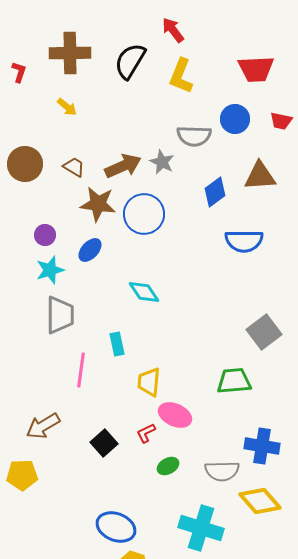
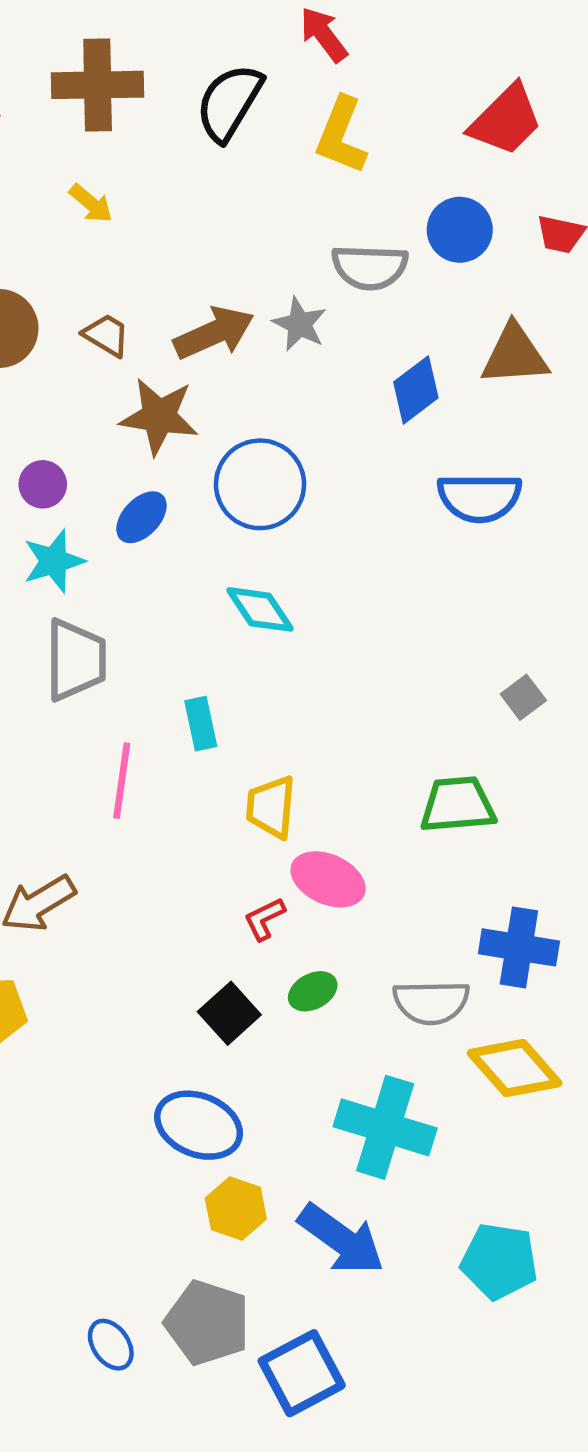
red trapezoid: (256, 69) -> (506, 120), turned -42
blue circle: (144, 214) -> (260, 484), moved
gray square: (264, 332) -> (523, 697), size x0.6
black square: (104, 443) -> (229, 1013), moved

